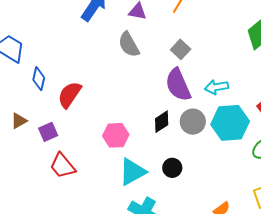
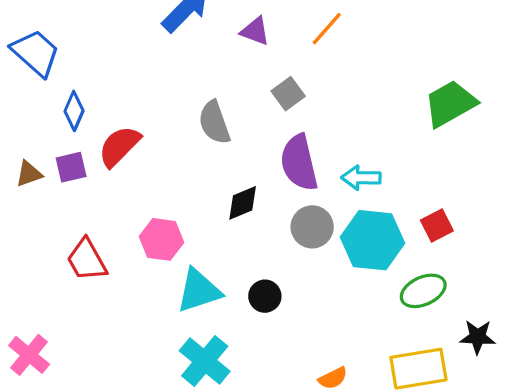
gray semicircle: (129, 45) -> (214, 122), moved
gray square: (181, 49) -> (288, 94), moved
black diamond: (162, 122) -> (243, 203), moved
purple square: (48, 132) -> (71, 167), moved
pink hexagon: (116, 135) -> (161, 239), moved

